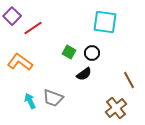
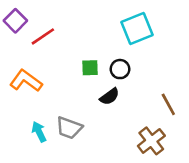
cyan square: (105, 22) -> (137, 29), turned -30
green square: (69, 52) -> (90, 68), turned -32

